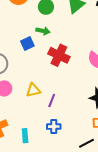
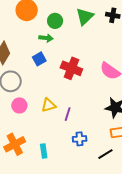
green arrow: (43, 31) -> (46, 38), moved
blue cross: (54, 127) -> (80, 139), moved

